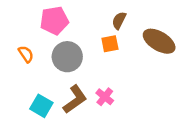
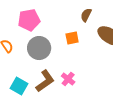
brown semicircle: (119, 20) -> (86, 15), moved

